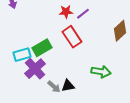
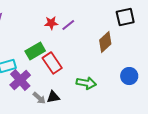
red rectangle: (72, 37) -> (52, 63), moved
green rectangle: (42, 48) -> (35, 51), moved

